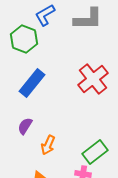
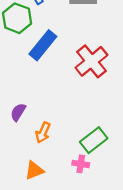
blue rectangle: (32, 83) -> (43, 45), moved

